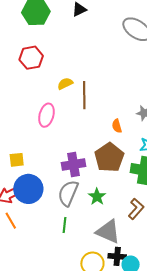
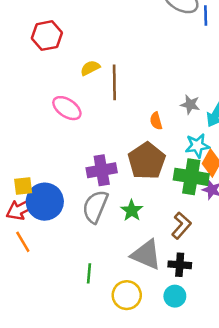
pink ellipse: (46, 115) -> (67, 108), turned -70
yellow square: (17, 160) -> (23, 186), moved
green line: (65, 225) -> (89, 273), moved
black cross: (117, 256) -> (180, 265), moved

